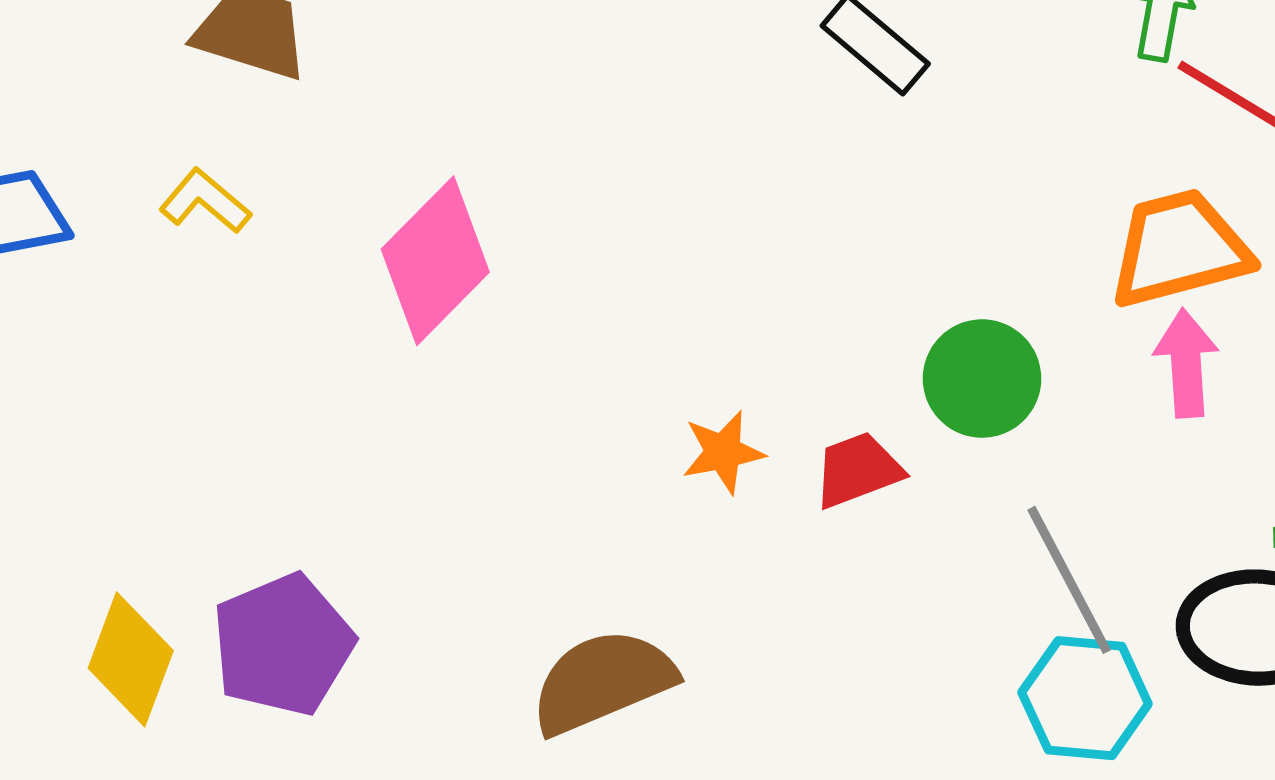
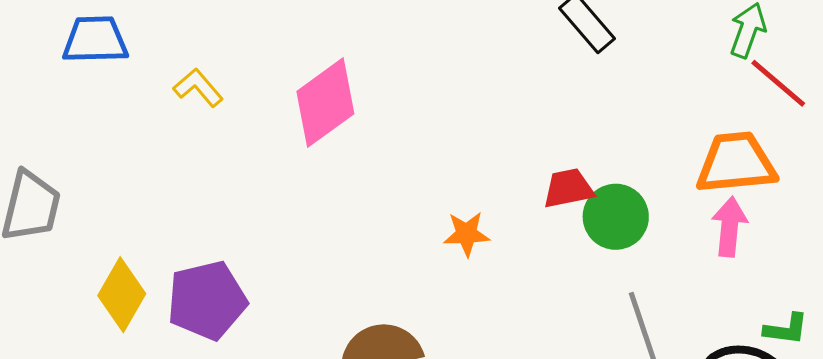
yellow L-shape: (205, 201) -> (198, 88), moved
red trapezoid: (858, 470) -> (568, 188), moved

